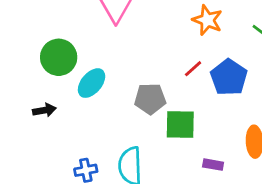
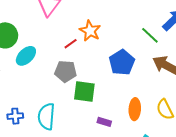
orange star: (207, 20) -> (90, 31), moved
red line: (193, 69) -> (71, 44), moved

